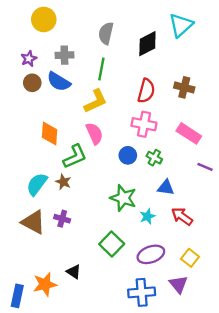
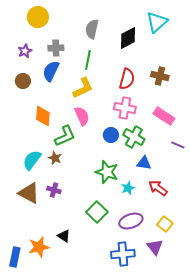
blue semicircle: (59, 82) -> (51, 71), turned 85
brown circle: (32, 83) -> (23, 81), moved
green cross: (154, 158) -> (134, 137), size x1.5

